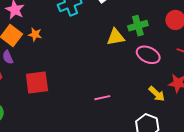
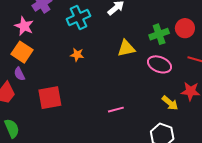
green cross: (138, 26) -> (159, 34), moved
orange star: (35, 34) -> (77, 55), moved

